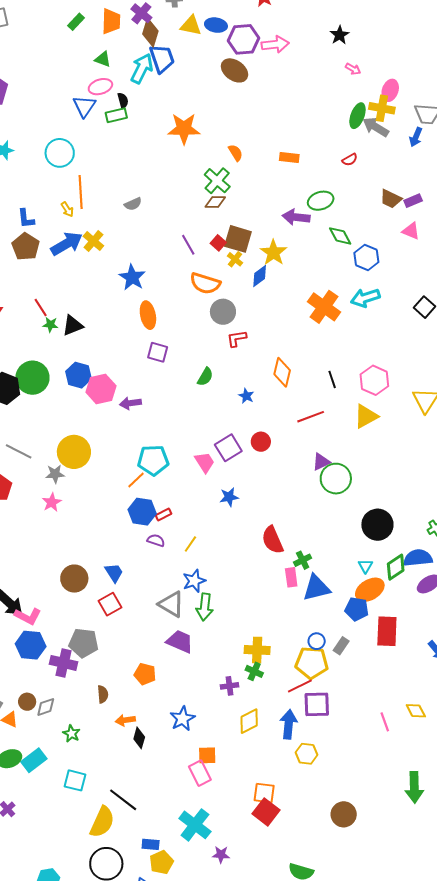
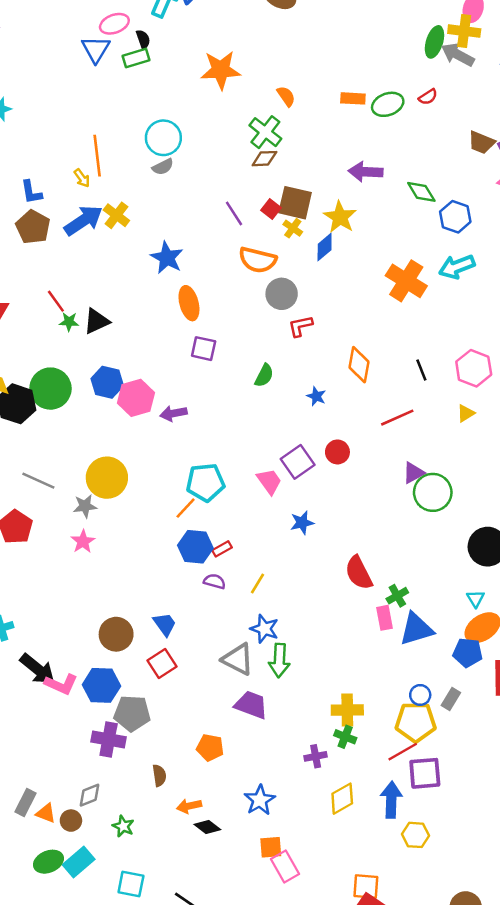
cyan circle: (60, 153) -> (163, 138), moved
green ellipse: (321, 201) -> (388, 104), moved
yellow triangle: (366, 416) -> (466, 413), size x0.6
blue star: (194, 581) -> (264, 629), turned -30
blue hexagon: (31, 645) -> (101, 685), moved
brown circle: (27, 702) -> (71, 821), moved
black diamond: (139, 738) -> (207, 827), turned -65
orange square: (207, 755) -> (271, 847), moved

